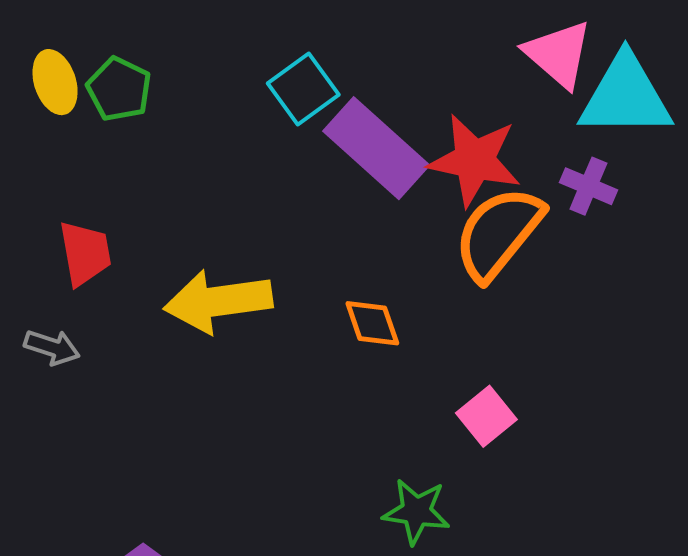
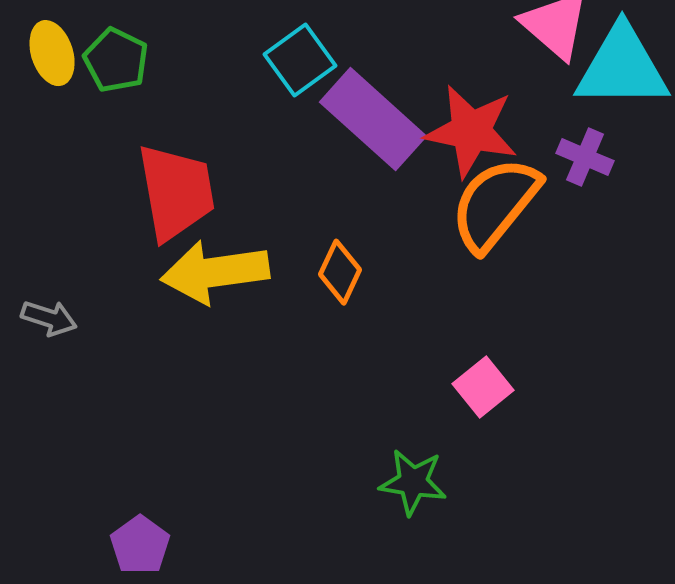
red trapezoid: (85, 253) -> (176, 192), moved, size x1.5
orange diamond: (372, 323) -> (340, 272), moved, turned 44

